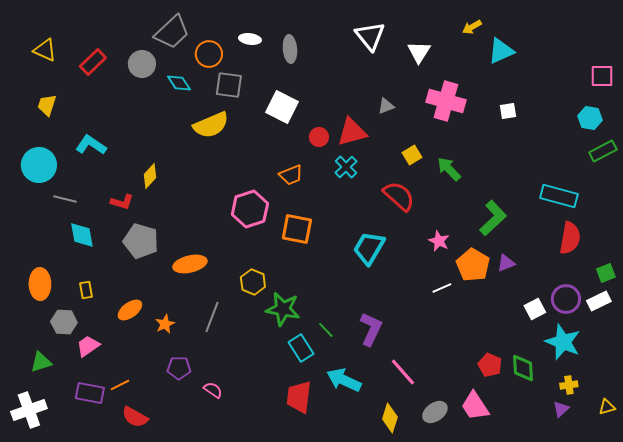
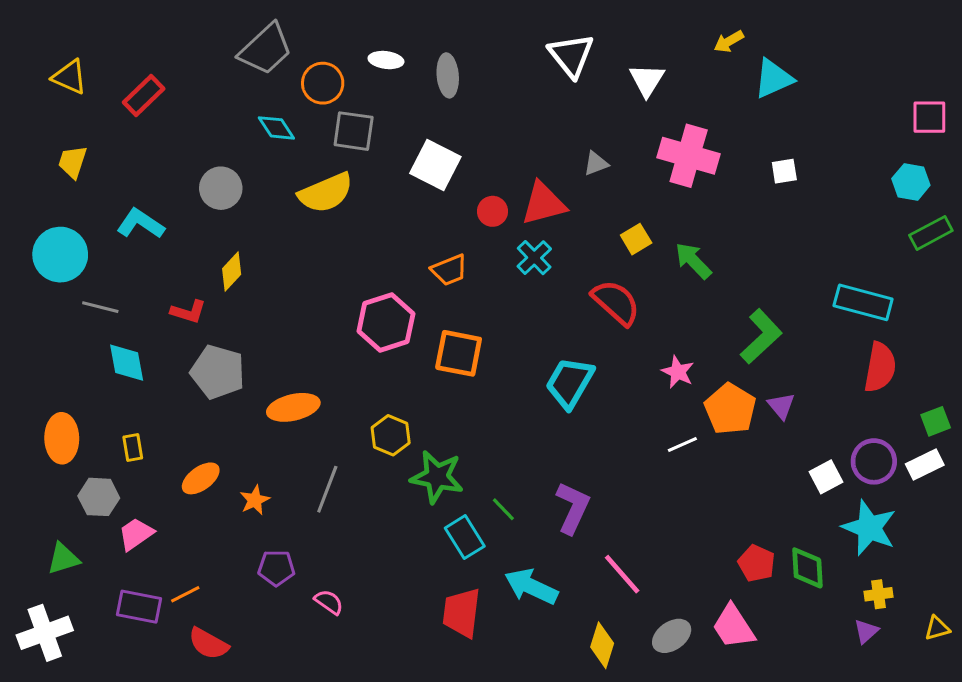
gray circle: (142, 64) -> (221, 188), moved
purple triangle: (506, 263) -> (781, 406), turned -48

